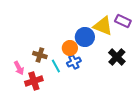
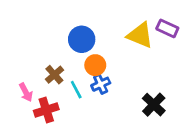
blue circle: (85, 37) -> (82, 39), moved
brown cross: (40, 55) -> (54, 75), turned 32
black cross: (117, 57) -> (154, 105), moved

